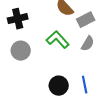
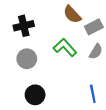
black circle: (59, 86) -> (35, 95), moved

